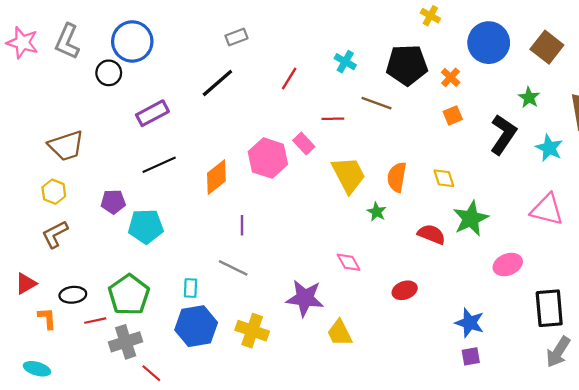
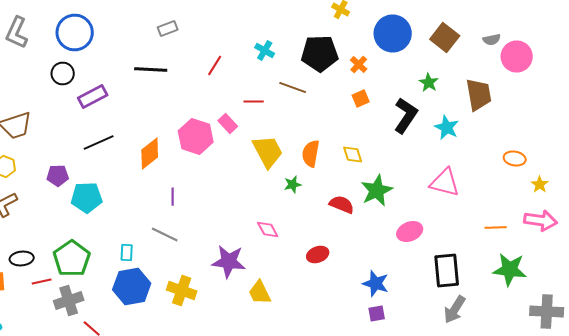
black circle: (109, 73) -> (63, 74), moved
black line: (217, 83) -> (151, 70), turned 44
green star: (377, 212) -> (293, 184), turned 30

